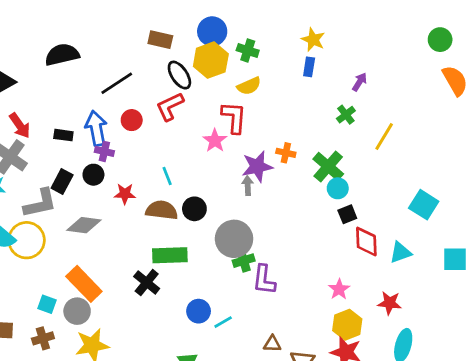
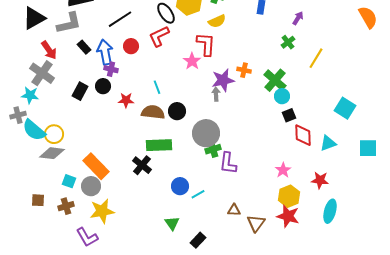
black rectangle: (63, 135) -> (84, 47), moved, turned 40
gray L-shape: (40, 203) -> (69, 23), moved
gray diamond: (84, 225) -> (52, 153), moved
yellow circle: (27, 240) -> (54, 134), size x0.7

